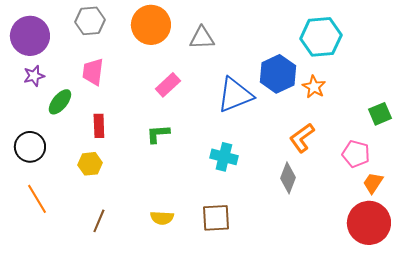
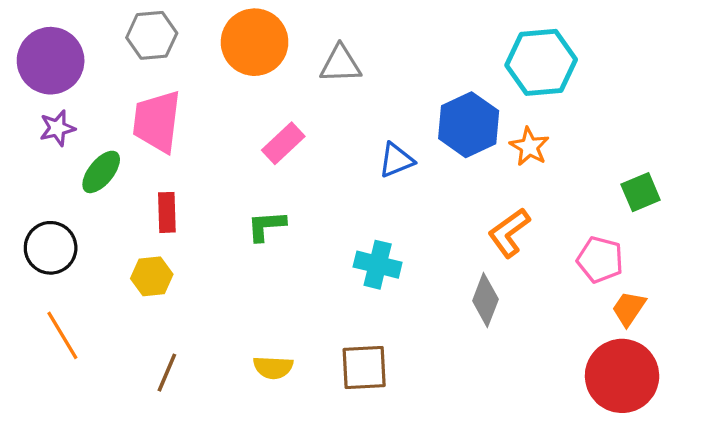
pink trapezoid: (93, 72) -> (157, 121), size x1.4
blue triangle: (235, 95) -> (396, 160), size x0.6

